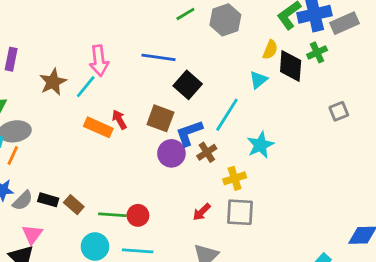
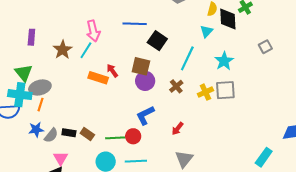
blue L-shape: (189, 133) -> (145, 115), moved
cyan star: (260, 145) -> (224, 61), moved
purple circle: (171, 153) -> (145, 81), moved
yellow cross: (235, 178) -> (205, 92), moved
gray square: (240, 212) -> (225, 90), moved

